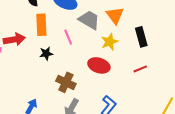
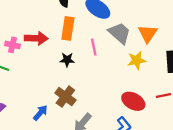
red ellipse: (99, 65) -> (133, 101), moved
brown cross: (66, 82) -> (65, 97), moved

